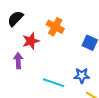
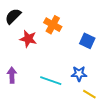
red star: (31, 41) -> (28, 39), turned 30
purple arrow: (18, 61) -> (12, 75), moved

